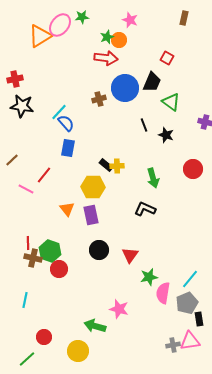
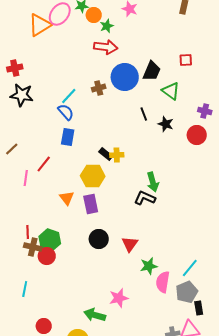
orange circle: (119, 40) -> (94, 15), moved
red square: (167, 58) -> (186, 60), moved, turned -32
cyan line: (59, 112) -> (69, 96), moved
red circle: (193, 169) -> (197, 135), moved
green arrow: (153, 178) -> (153, 182), moved
pink line: (26, 189) -> (26, 178), turned 70
red circle: (59, 269) -> (47, 256), moved
pink star: (119, 309) -> (119, 298), turned -30

